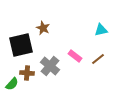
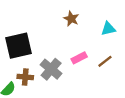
brown star: (43, 28) -> (71, 19), moved
pink rectangle: (75, 56) -> (79, 58), turned -64

